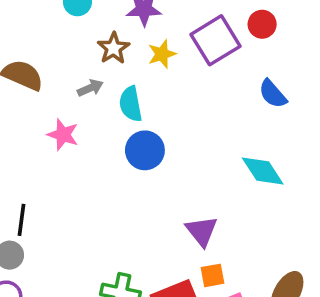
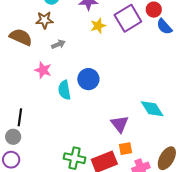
brown star: (113, 48) -> (44, 20), moved, turned 30
blue semicircle: (273, 94) -> (164, 27), moved
cyan semicircle: (131, 104) -> (64, 90), moved
cyan diamond: (263, 171) -> (152, 109), moved

